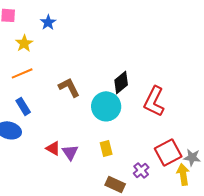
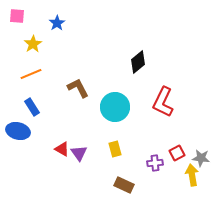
black diamond: (121, 82) -> (138, 62), moved
red square: (168, 152) -> (177, 153), size x0.6
purple cross: (141, 170) -> (155, 163), moved, turned 35

